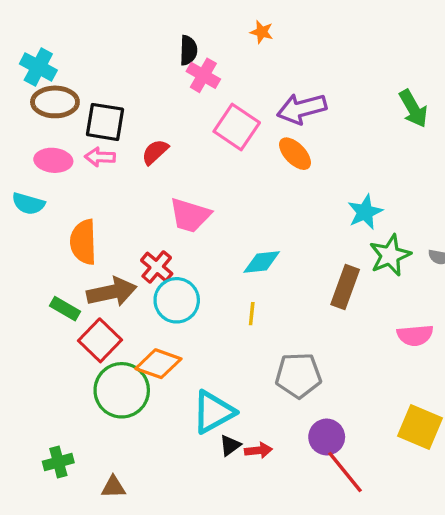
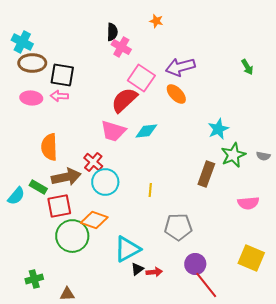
green arrow: (413, 109) -> (247, 67), size x0.7
red semicircle: (155, 152) -> (124, 100), moved, size x1.6
cyan semicircle: (28, 204) -> (16, 196), moved, turned -66
cyan diamond: (262, 262) -> (146, 131), moved
red square: (100, 340) -> (59, 206), turned 35

